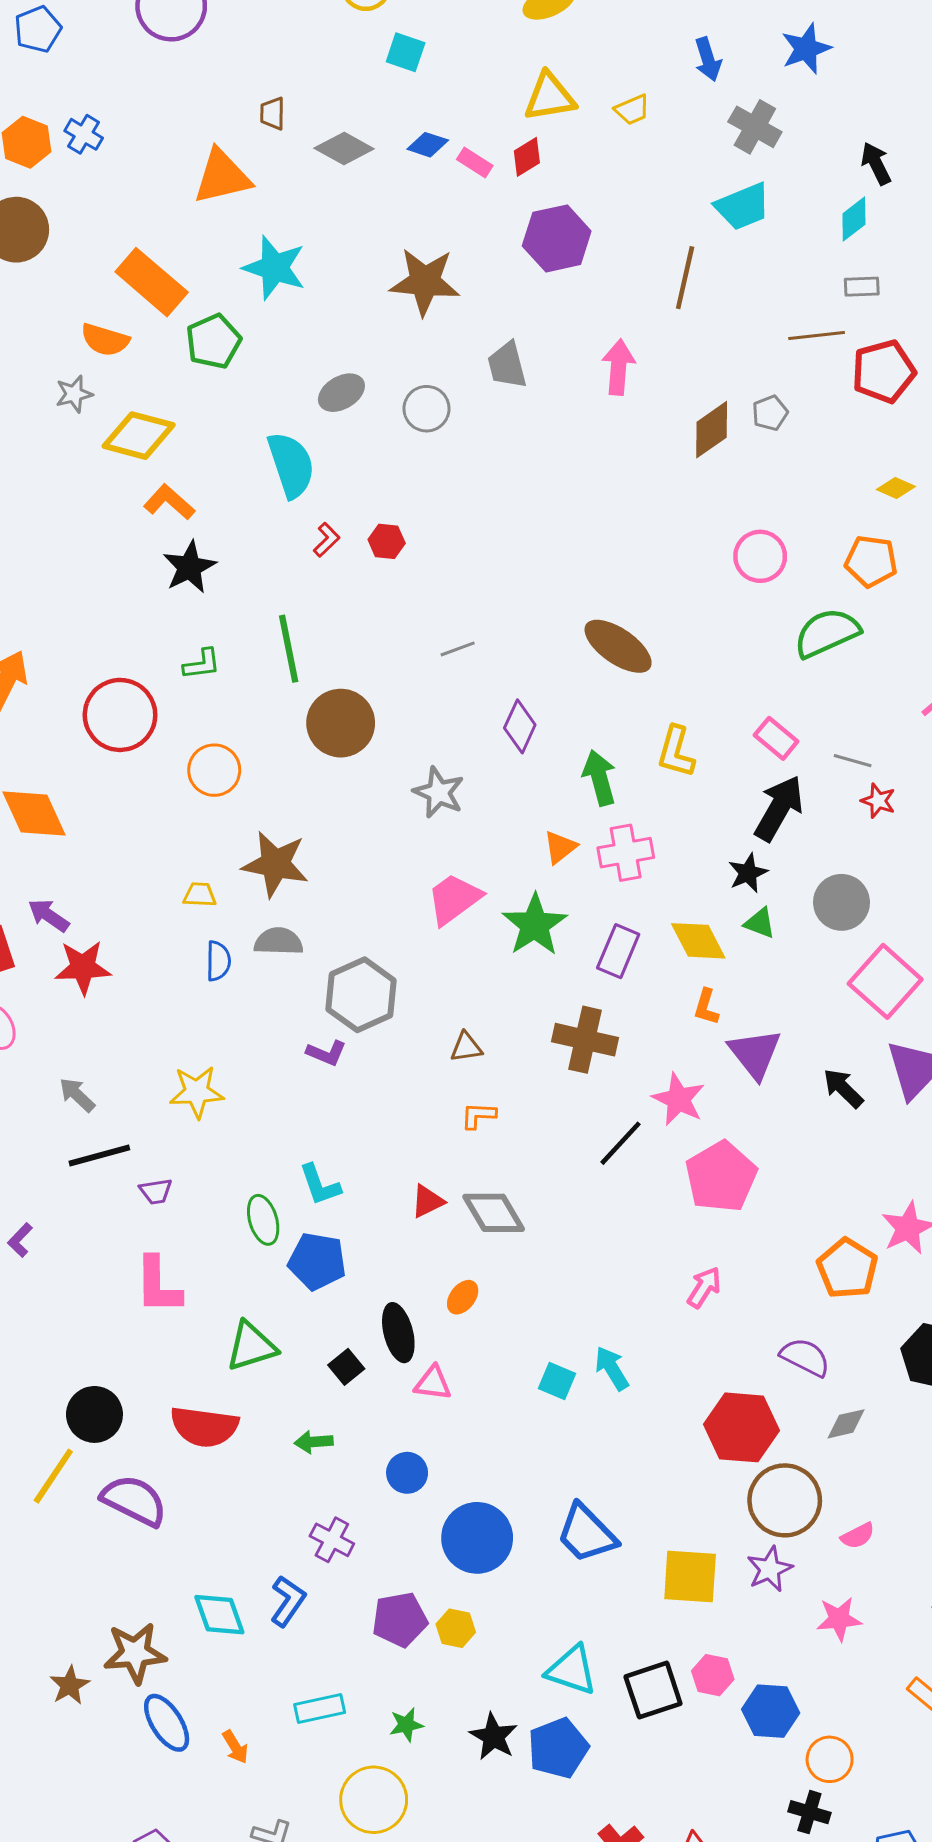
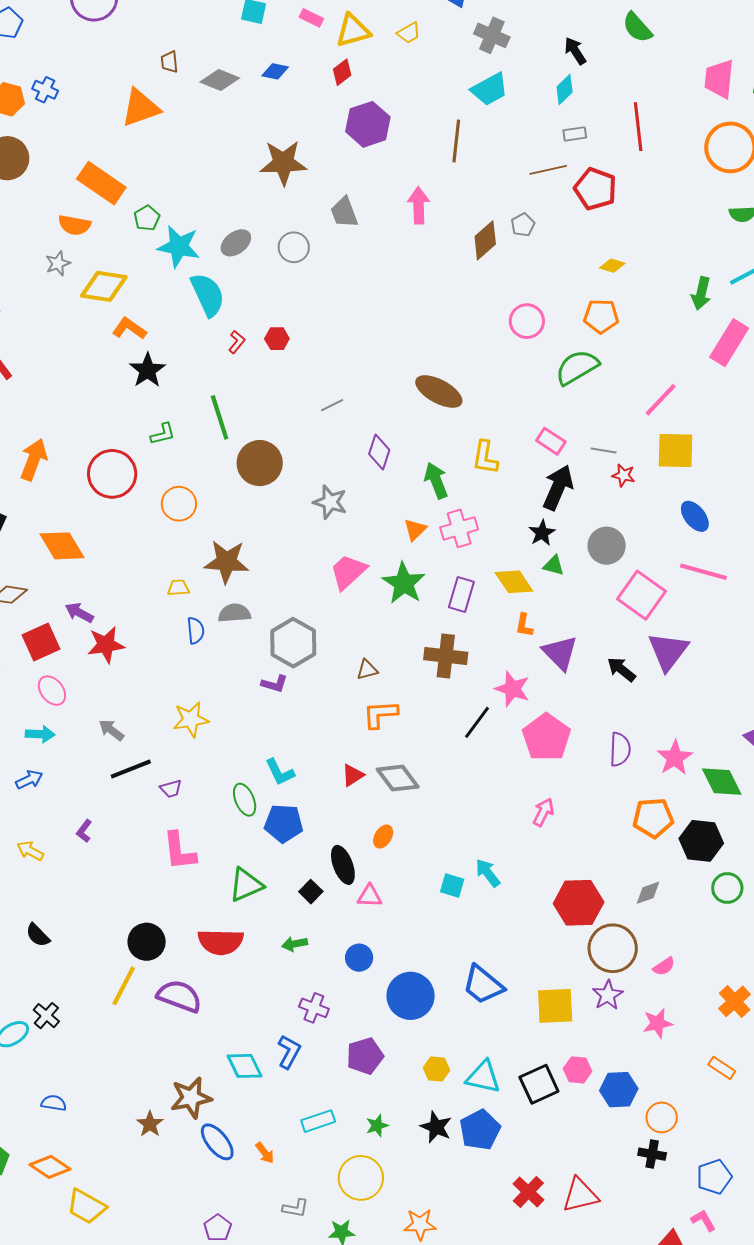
pink rectangle: (475, 162) -> (311, 18), moved
cyan star: (274, 268) -> (179, 246), moved
green pentagon: (213, 341) -> (147, 218), size x0.7
red pentagon: (883, 371) -> (595, 189), turned -30
orange L-shape: (478, 1115) -> (380, 714), size x1.5
orange pentagon: (847, 1269) -> (653, 818), moved, turned -30
purple semicircle: (805, 1357) -> (620, 749), moved, turned 72
yellow hexagon: (456, 1628) -> (436, 1069), moved

